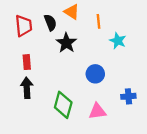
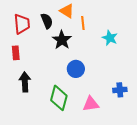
orange line: (98, 21) -> (83, 23), moved
red rectangle: (27, 62) -> (16, 53), moved
blue circle: (95, 74) -> (76, 69), moved

